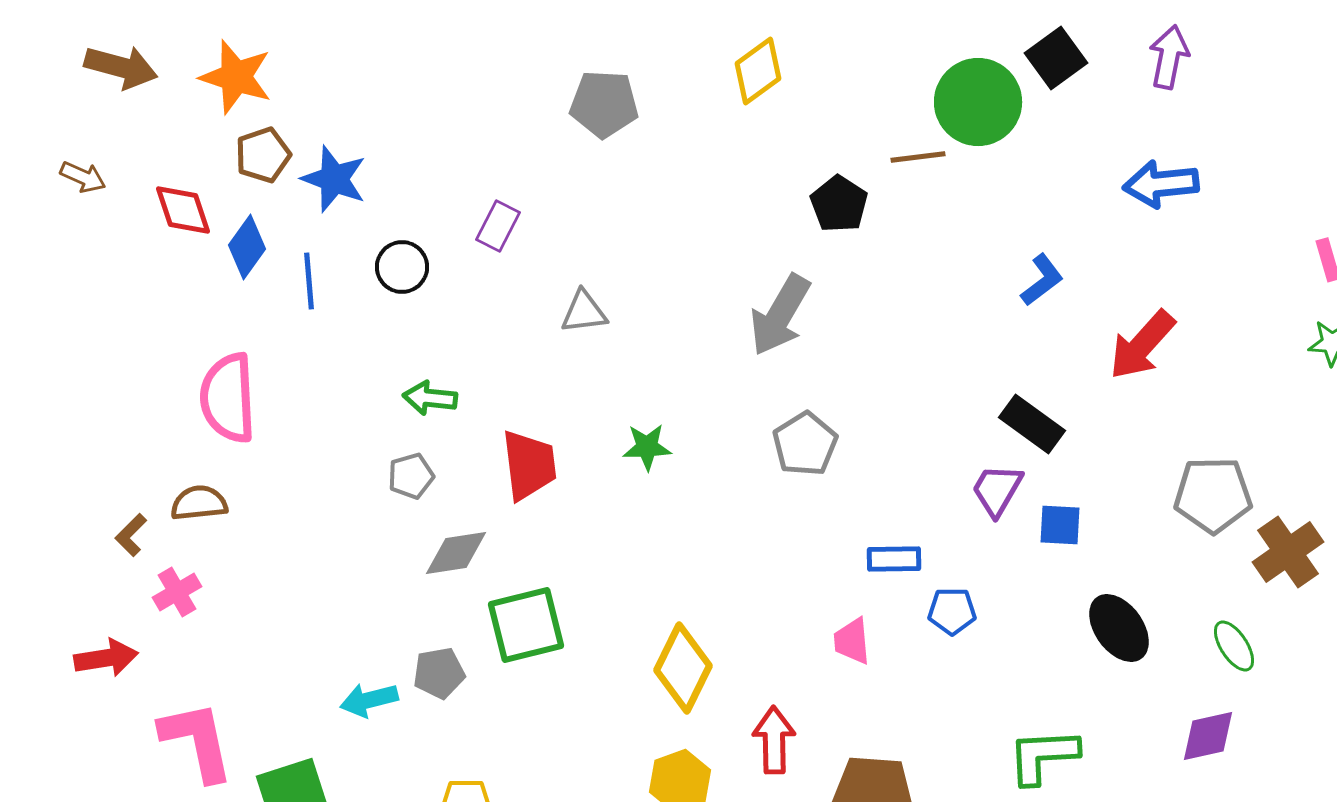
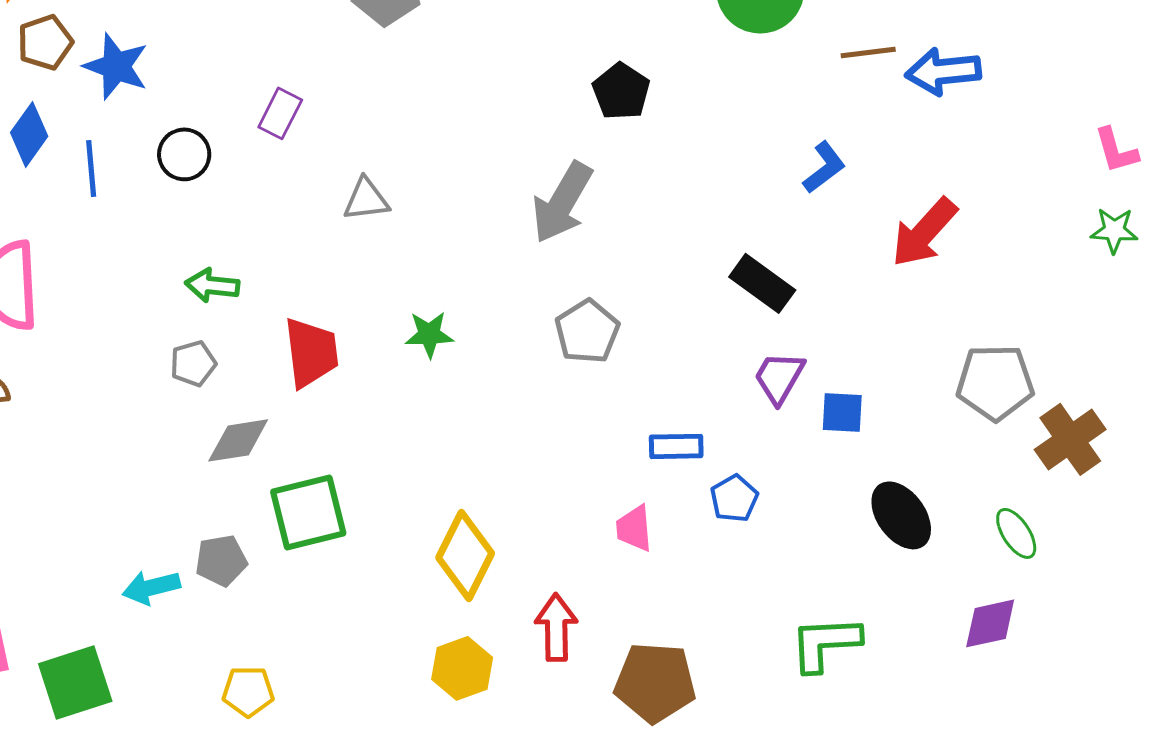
brown line: (918, 157) -> (868, 52), moved
black rectangle: (1032, 424) -> (762, 283), moved
blue pentagon: (952, 611) -> (734, 498), turned -30

